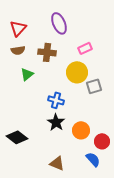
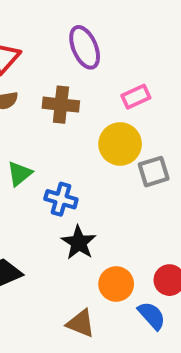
green triangle: (27, 74) -> (20, 174), moved
blue cross: (56, 100) -> (61, 199), moved
orange circle: (81, 130) -> (116, 284), moved

